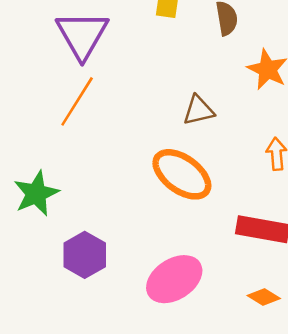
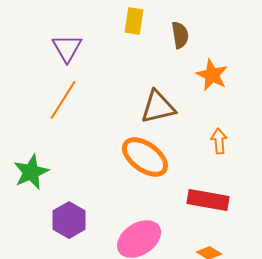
purple triangle: (82, 35) -> (67, 48), size x0.7
brown triangle: (199, 110) -> (158, 107), size x1.4

